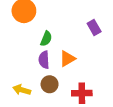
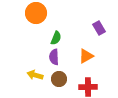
orange triangle: (67, 59) -> (86, 56), moved
yellow arrow: (22, 90) -> (35, 75), moved

